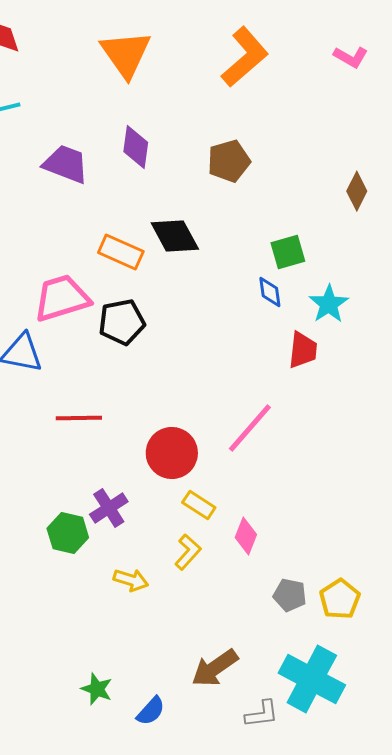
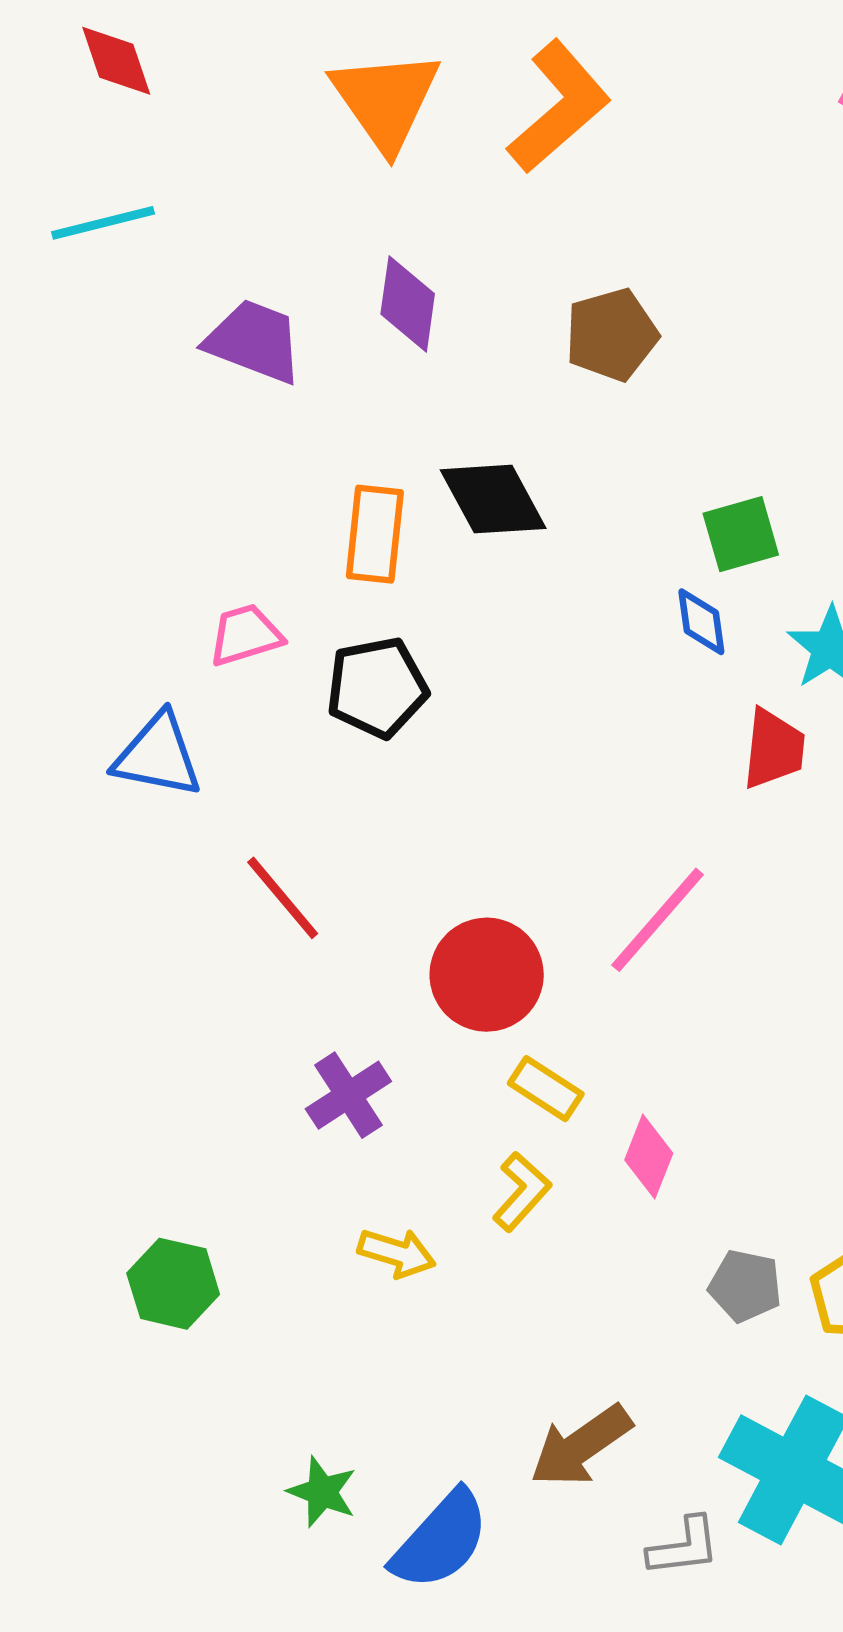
orange L-shape: (245, 57) -> (559, 107), moved
orange rectangle: (121, 252) -> (375, 534), turned 72
pink trapezoid: (62, 298) -> (245, 635), size x0.6
red line: (79, 418) -> (283, 898), turned 51
green hexagon: (68, 533) -> (173, 1284), moved
blue semicircle: (151, 711) -> (441, 1540), size x1.6

